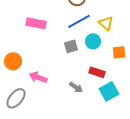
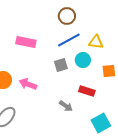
yellow triangle: (106, 23) -> (96, 42), turned -35
pink arrow: (38, 77) -> (28, 84), moved
cyan square: (109, 91) -> (101, 123), moved

